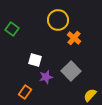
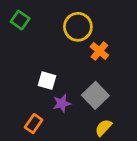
green square: (12, 29) -> (20, 20), moved
yellow semicircle: (90, 95) -> (103, 128), moved

